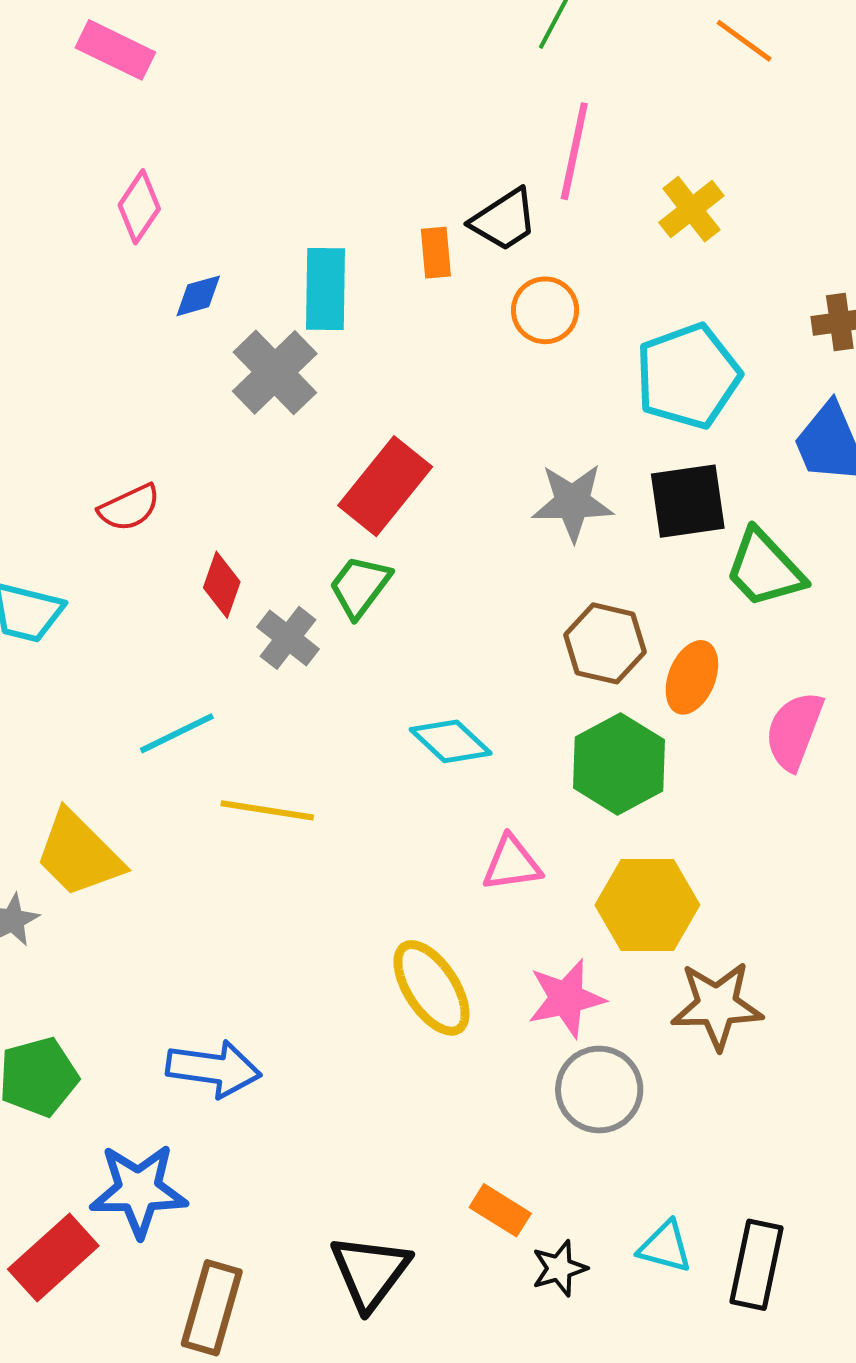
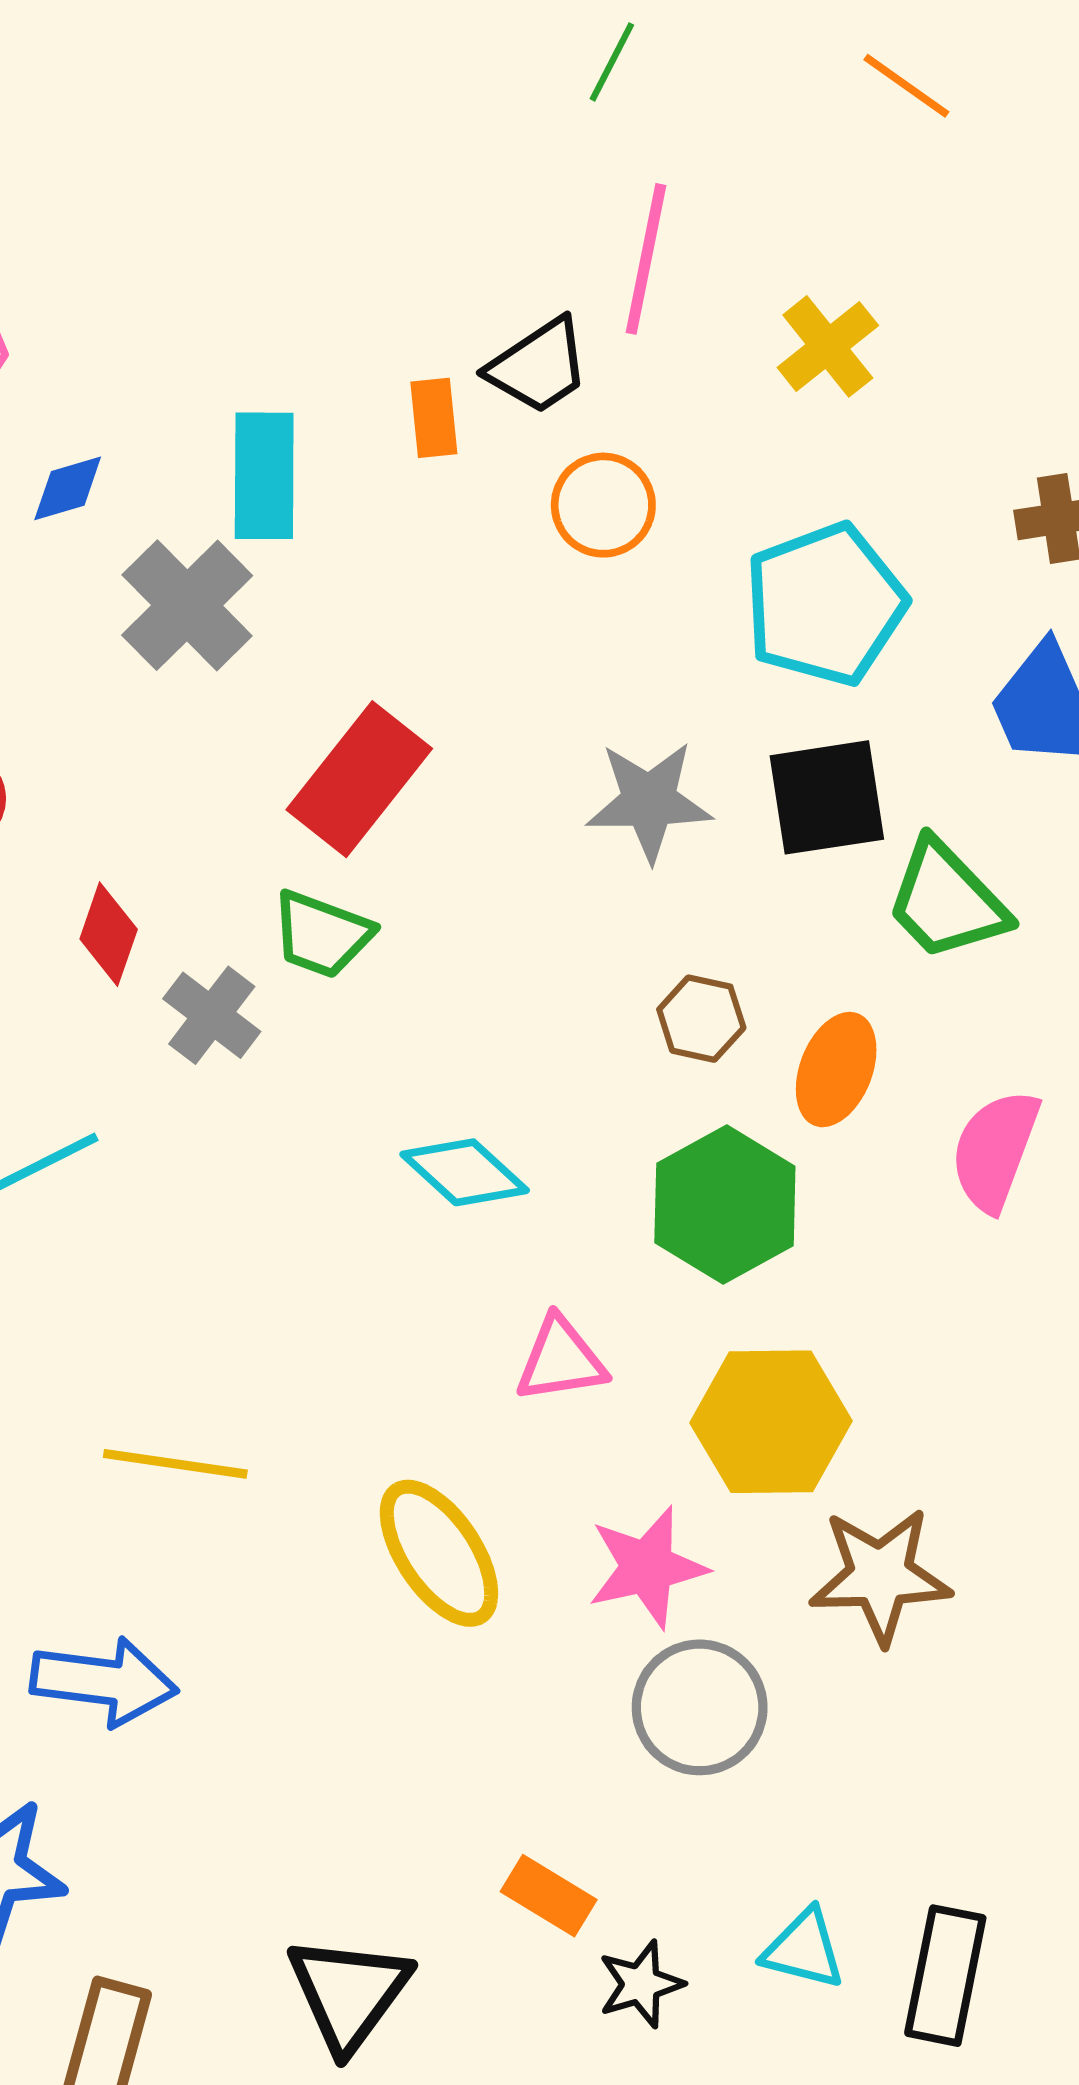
green trapezoid: (360, 586) -> (322, 934), turned -106
brown hexagon: (605, 643) -> (701, 1019), size x0.7
yellow line: (267, 810) -> (175, 1464), moved

